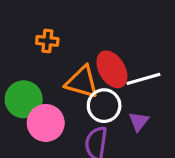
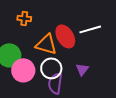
white line: (143, 79) -> (90, 29), moved
white circle: (104, 106) -> (51, 68), moved

